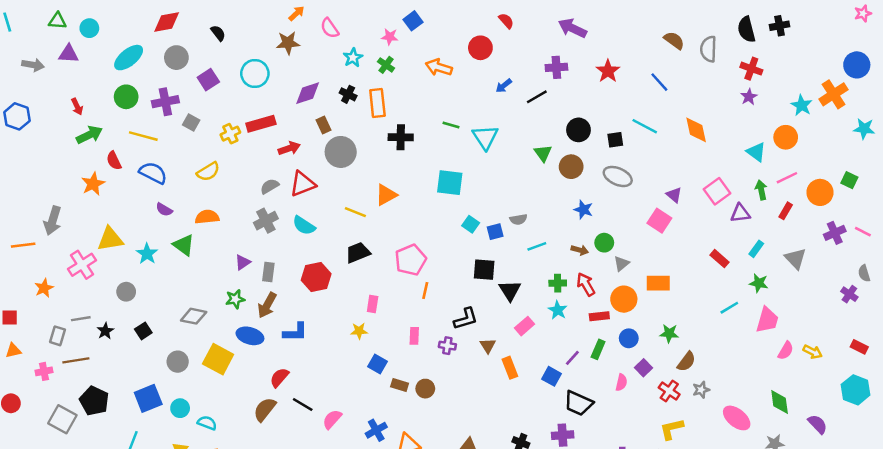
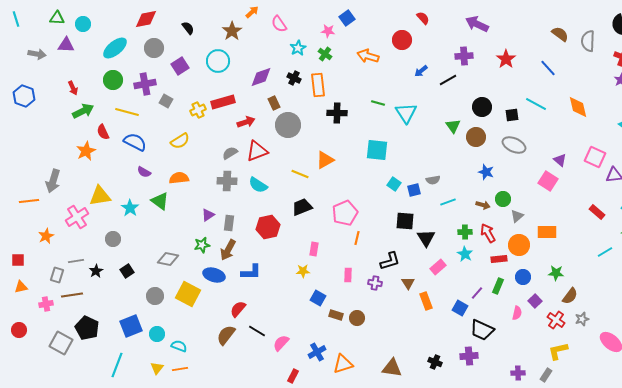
brown star: (288, 43) -> (232, 31), moved, turned -30
pink square: (717, 191) -> (595, 157), turned -30
gray cross: (266, 221) -> (227, 181), turned 30

